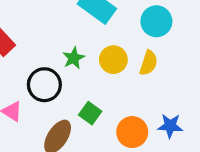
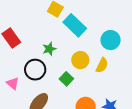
green star: (74, 58) -> (49, 49), moved
green square: (90, 113) -> (66, 79), moved

